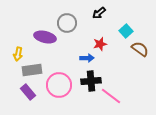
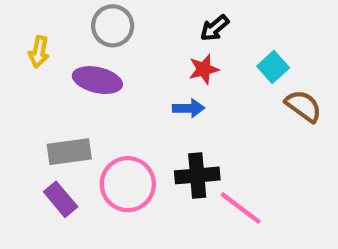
gray circle: (67, 23) -> (113, 26), moved
red star: (100, 44) -> (204, 69), moved
yellow arrow: (18, 54) -> (39, 52), moved
blue arrow: (87, 58) -> (189, 108), moved

